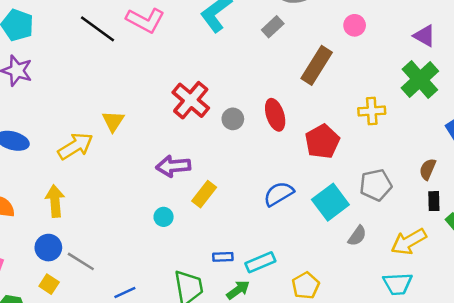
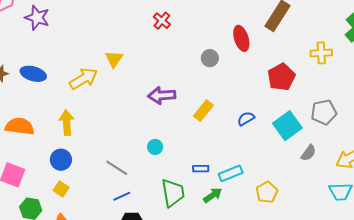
red cross: (191, 100) -> (162, 21), moved, size x0.6
red ellipse: (275, 115) -> (241, 38), moved
yellow rectangle: (204, 194) -> (203, 111), moved
blue semicircle: (279, 194) -> (246, 119), size x0.7
cyan circle: (164, 217) -> (155, 147), moved
gray line: (81, 261) -> (117, 168), moved

